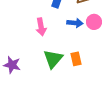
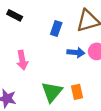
pink arrow: (41, 27) -> (22, 60), moved

